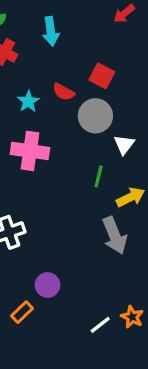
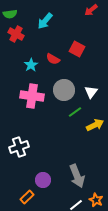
cyan arrow: (51, 31) -> (45, 21), turned 48
gray circle: (95, 116) -> (64, 90), moved
green line: (99, 176) -> (75, 112), turned 40
gray arrow: (115, 236) -> (77, 176), moved

